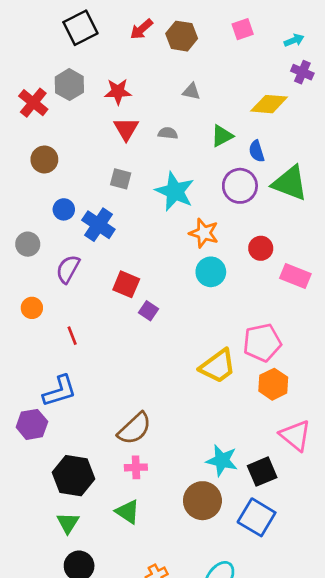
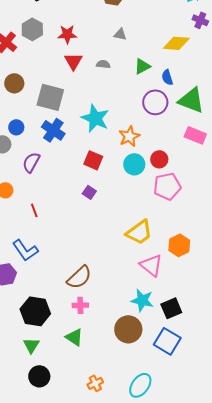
gray square: (121, 179) -> (50, 97), moved, size x1.8
cyan star: (175, 191) -> (95, 118), moved
blue circle: (64, 209) -> (16, 127), moved
orange star: (204, 233) -> (129, 136), turned 30
red circle: (261, 248) -> (159, 159), moved
pink rectangle: (295, 276) -> (195, 135), moved
red square: (126, 284) -> (93, 160), moved
pink pentagon: (262, 343) -> (167, 186), moved
blue L-shape: (60, 391) -> (25, 250), turned 72
pink triangle: (295, 435) -> (151, 265), moved

